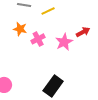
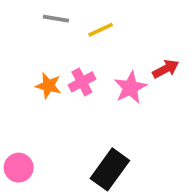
orange star: (20, 29) -> (48, 86), moved

